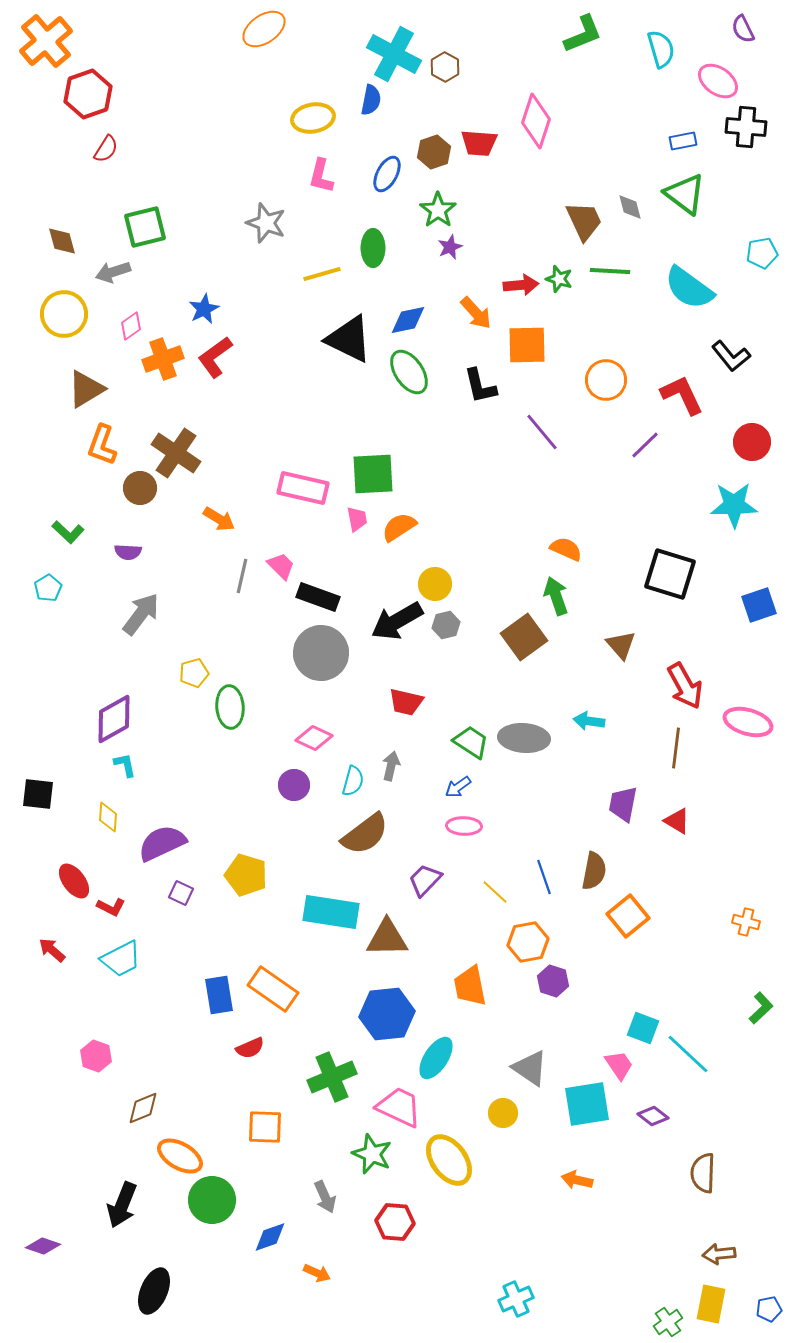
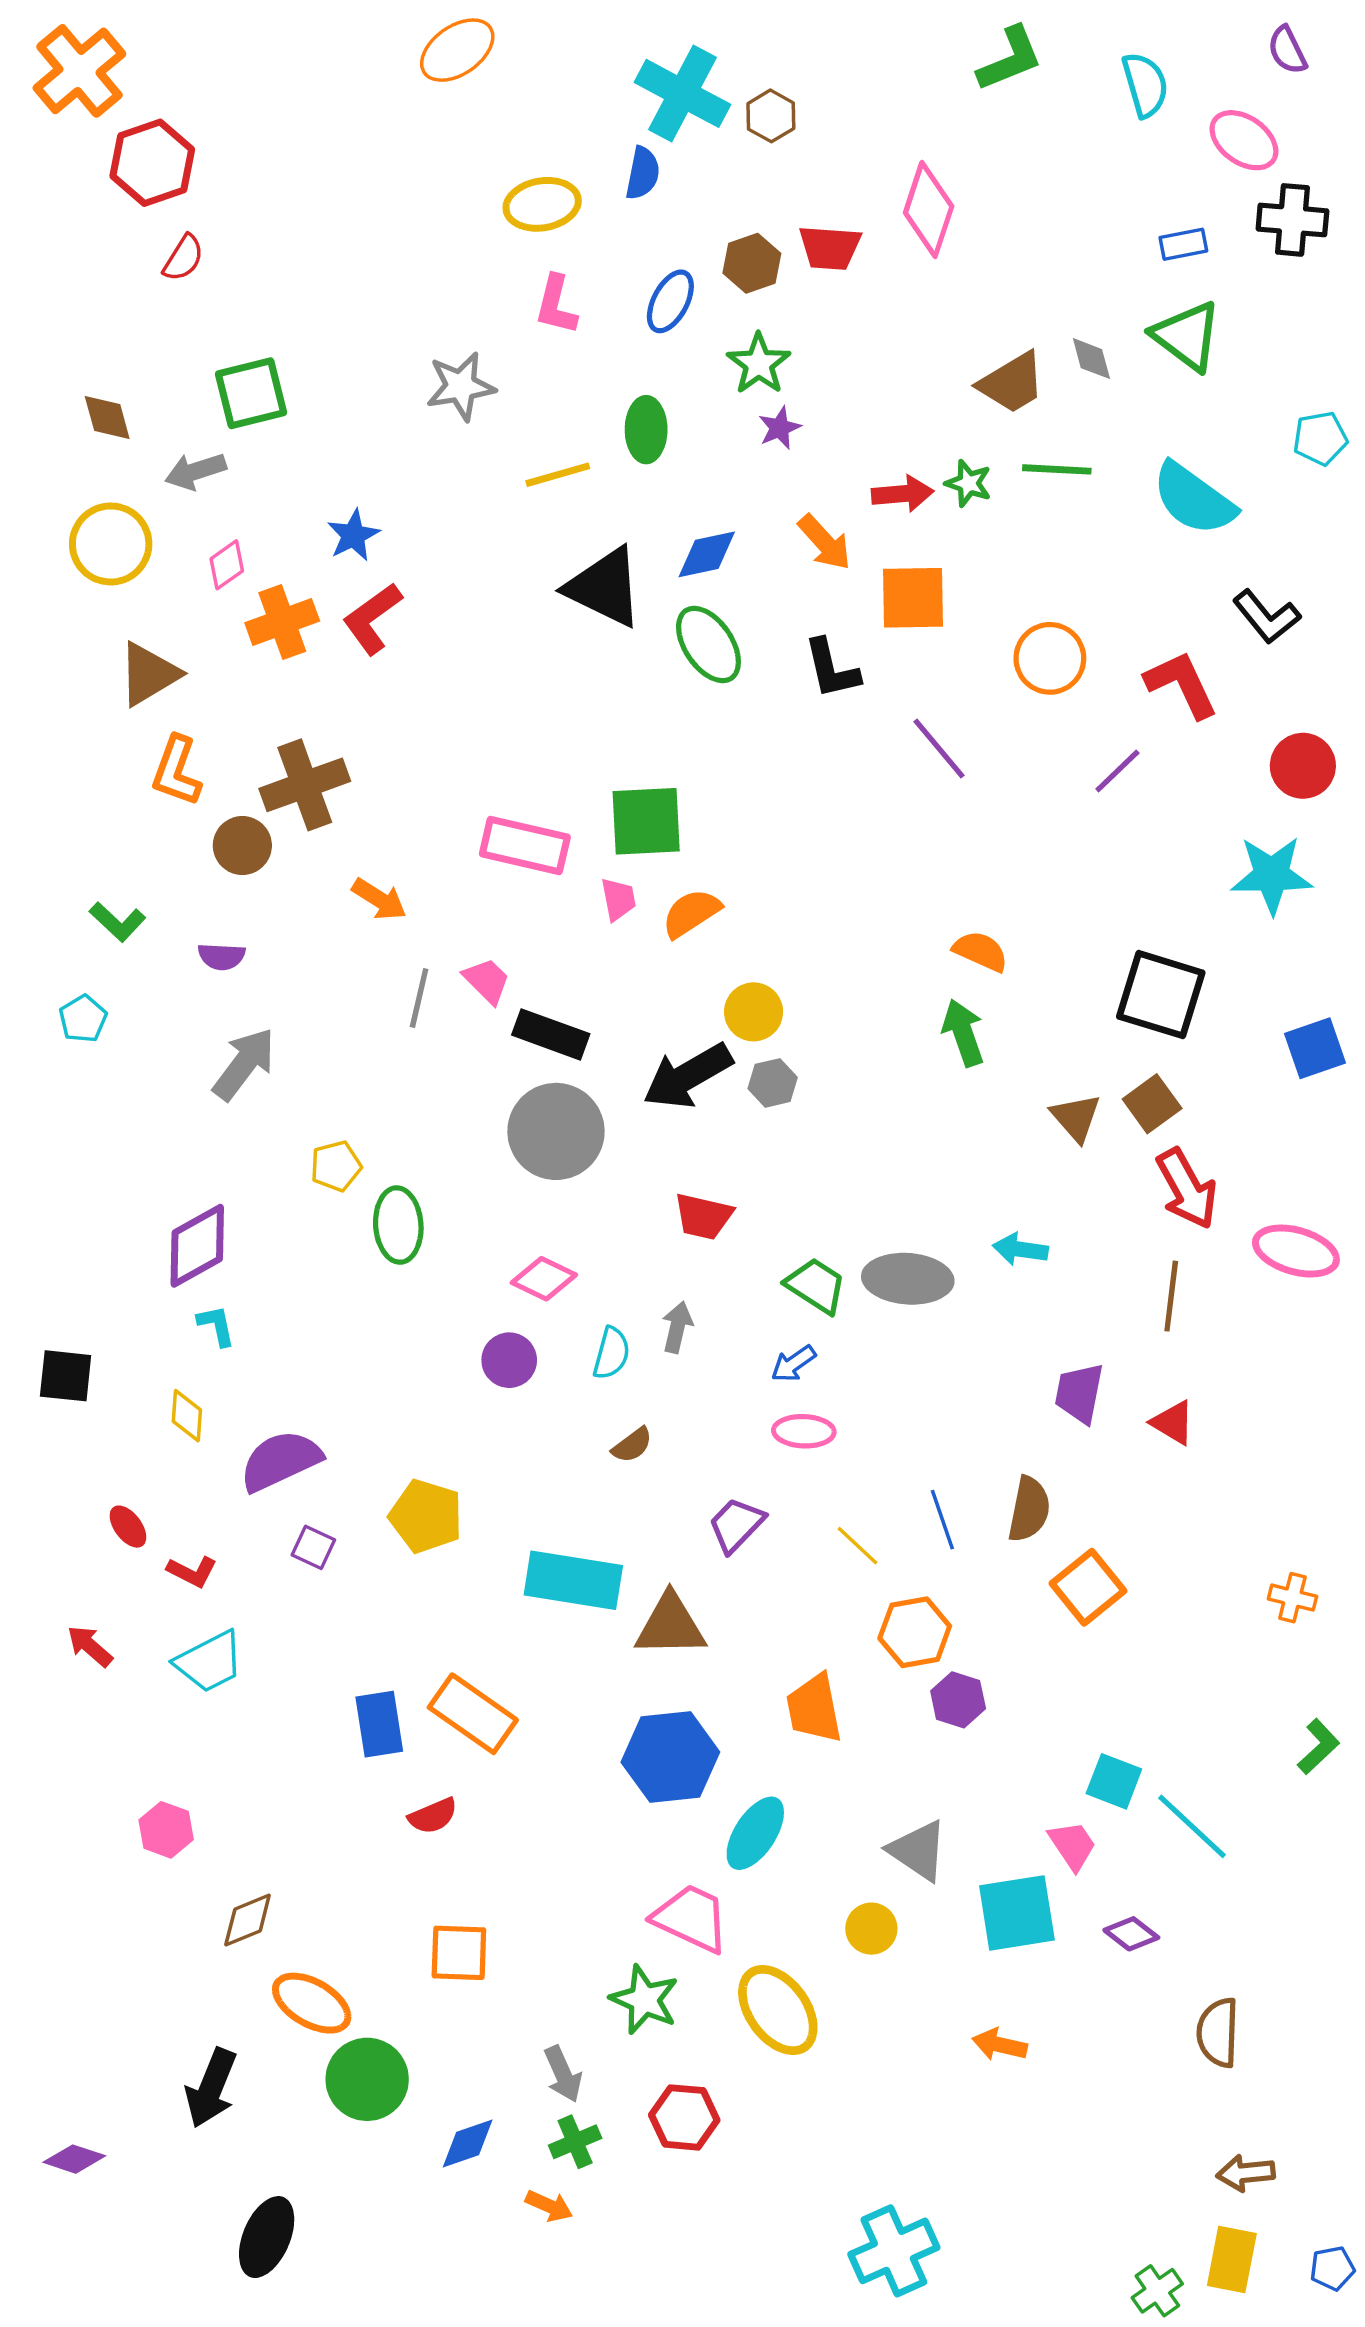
brown trapezoid: (584, 221) -> (1012, 383), turned 84
gray star: (266, 223) -> (461, 386), turned -30
brown cross: (176, 453) -> (305, 785), turned 36
brown square: (524, 637) -> (1152, 1104), moved, size x0.7
brown semicircle: (365, 834) -> (632, 1445), size x0.5
red ellipse: (74, 881) -> (128, 1527), size x0.7
green cross: (332, 1077) -> (575, 2142), moved, size x0.6
cyan cross: (516, 1299) -> (894, 2251), size x1.4

